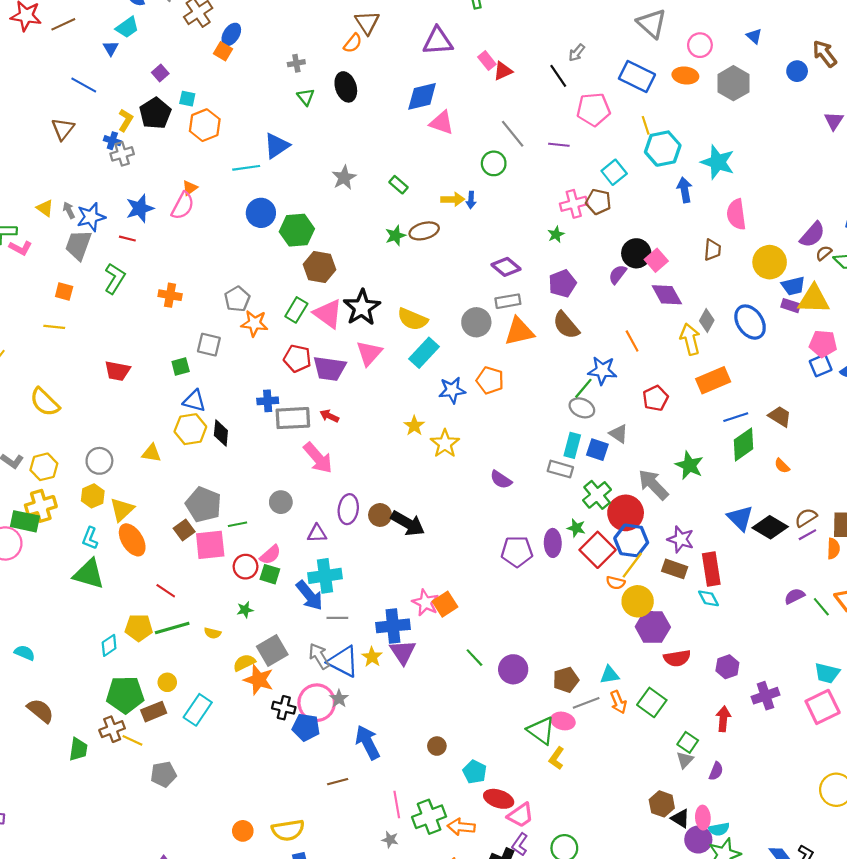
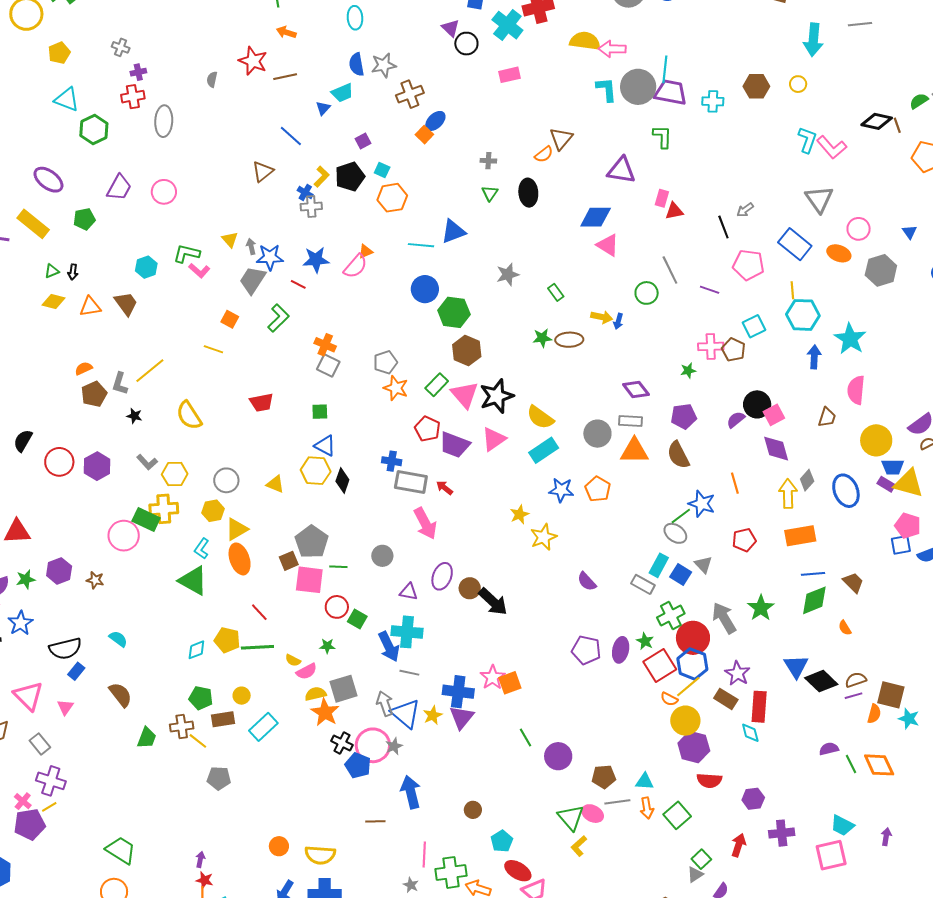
pink rectangle: (487, 61) -> (662, 198), turned 42
gray square: (209, 345) -> (328, 365), moved
red trapezoid: (117, 371) -> (262, 402), turned -35
pink semicircle: (270, 555) -> (307, 671), moved
green pentagon: (125, 695) -> (201, 698), size x0.7

